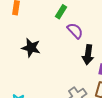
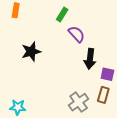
black star: (31, 48) -> (31, 52), turned -30

